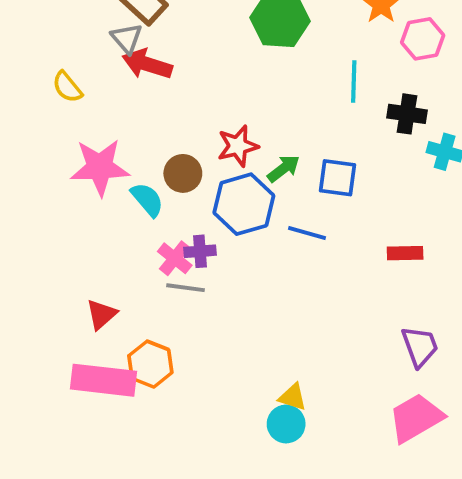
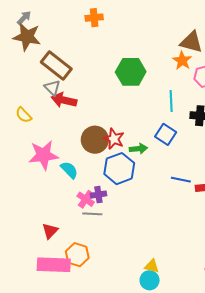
red star: (238, 146) -> (114, 139), turned -30
green arrow: (284, 169) -> (138, 149), turned 36
brown circle: (183, 173) -> (95, 140), moved, size x1.4
blue square: (337, 178) -> (166, 134), moved, turned 30
blue line: (307, 233) -> (181, 180), moved

